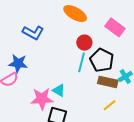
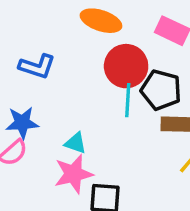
red circle: (84, 43) -> (126, 66), size x1.6
cyan triangle: (59, 90) -> (76, 143), moved

